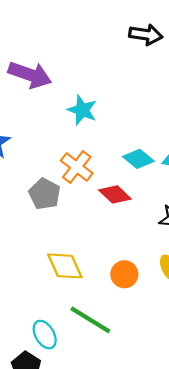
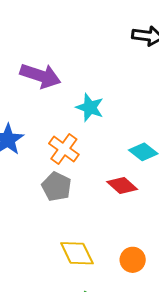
orange cross: (77, 167) -> (64, 149), moved

